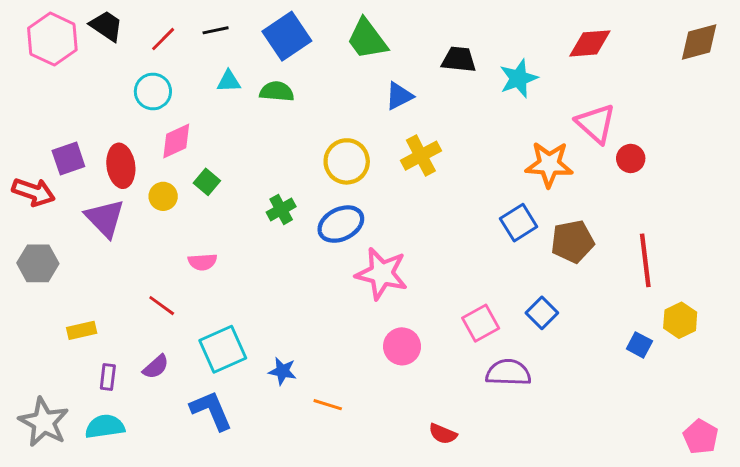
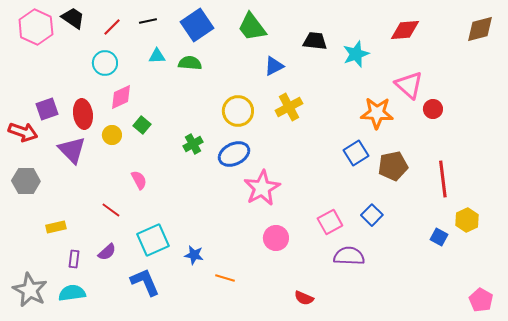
pink semicircle: (202, 262) -> (139, 180), turned -114
pink star: (382, 274) -> (262, 188), turned 30

